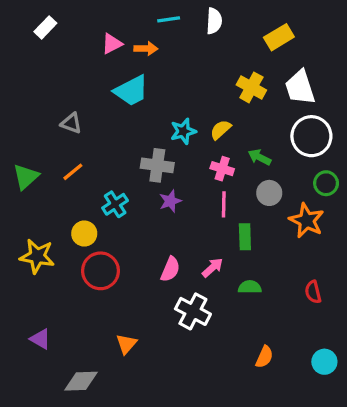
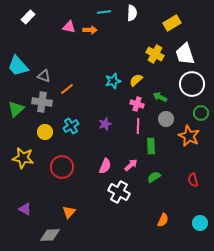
pink triangle: (112, 44) -> (69, 27), turned 40
cyan trapezoid: (131, 91) -> (18, 66), moved, turned 75
gray cross: (157, 165) -> (42, 102), moved
orange line: (73, 172) -> (67, 89), moved
yellow circle: (84, 234) -> (45, 132), moved
green semicircle: (250, 287) -> (154, 177), turned -32
orange triangle: (126, 344) -> (69, 212), moved

